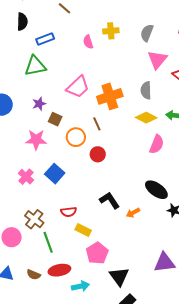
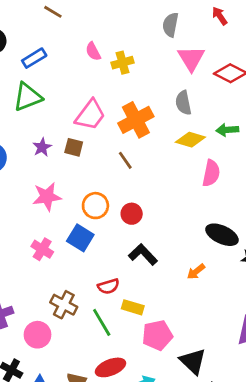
yellow cross: (111, 31) -> (122, 63), moved
brown square: (55, 119) -> (74, 147), moved
orange circle: (76, 137) -> (95, 206), moved
red circle: (98, 154) -> (132, 214), moved
black L-shape: (110, 200) -> (143, 255), moved
green line: (48, 242) -> (102, 322), moved
pink pentagon: (97, 253) -> (157, 335), turned 30

